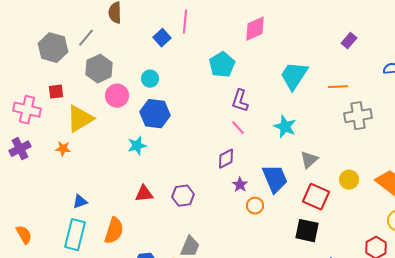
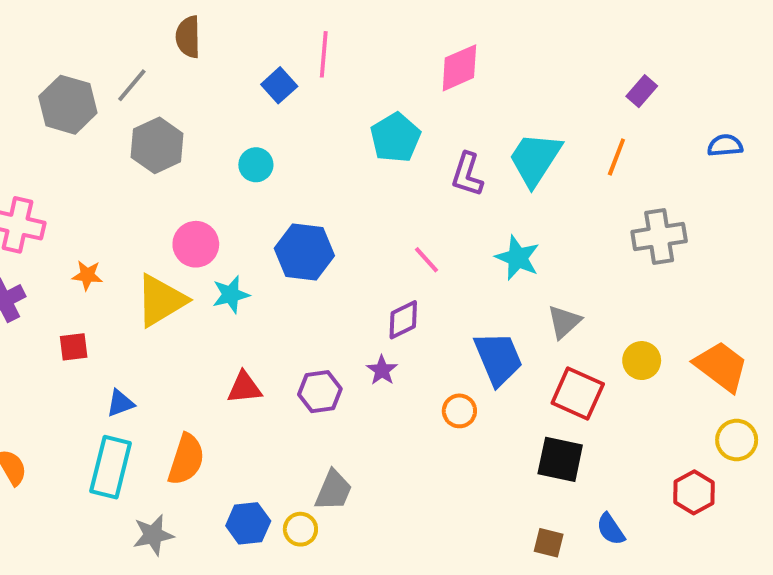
orange line: (338, 87) -> (616, 157), moved, turned -66
red square: (56, 92) -> (74, 347), moved
pink circle: (117, 96) -> (196, 244), moved
purple L-shape: (240, 101) -> (467, 174), moved
blue hexagon: (155, 114) -> (304, 252), moved
yellow triangle: (80, 119) -> (161, 300), moved
orange star: (63, 149) -> (87, 275), moved
purple star: (240, 185) -> (382, 370), moved

